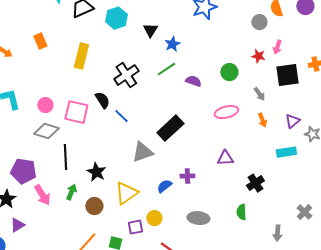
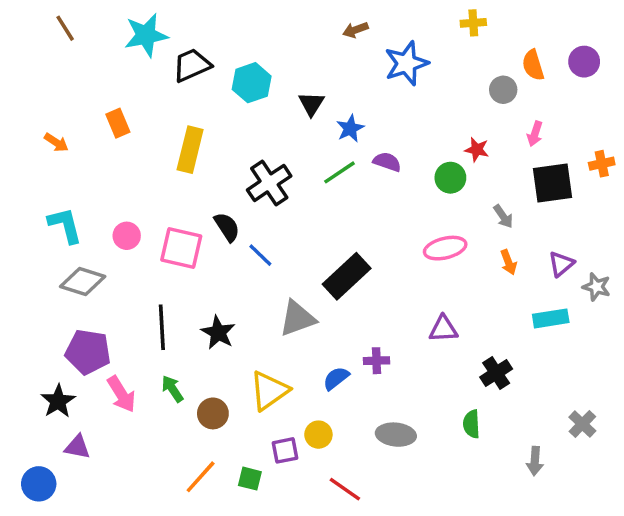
red star: (258, 56) -> (477, 150), moved
purple semicircle: (193, 81) -> (387, 162), moved
gray diamond: (46, 131) -> (83, 282), moved
black star: (96, 172) -> (218, 333), moved
green arrow: (71, 192) -> (172, 389), turned -56
purple triangle: (17, 225) -> (77, 447), turned 42

